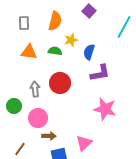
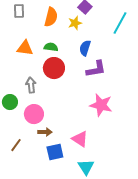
gray rectangle: (24, 23) -> (19, 11), moved
yellow star: (71, 40) -> (75, 23), moved
red circle: (60, 83) -> (54, 68), moved
pink triangle: (84, 143) -> (80, 139), turned -42

